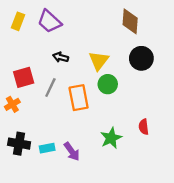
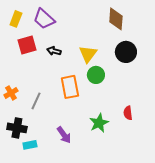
red square: (24, 77) -> (27, 45), moved
gray line: (50, 88) -> (36, 101), moved
cyan rectangle: (47, 148) -> (30, 145), moved

